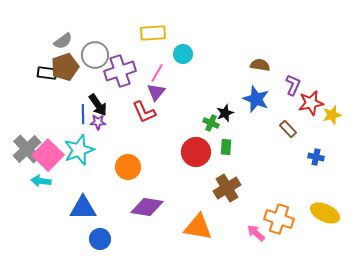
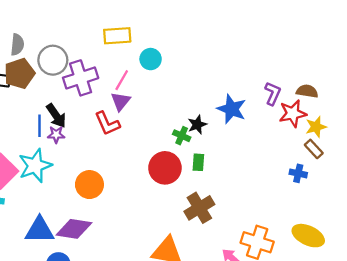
gray semicircle: (63, 41) -> (17, 45), turned -48
brown semicircle: (260, 65) -> (307, 91), moved
brown rectangle: (288, 129) -> (314, 149), moved
purple diamond: (147, 207) -> (74, 229), moved

